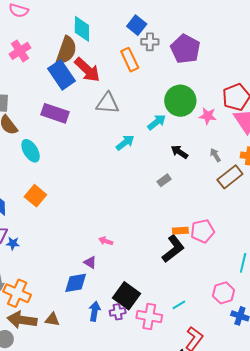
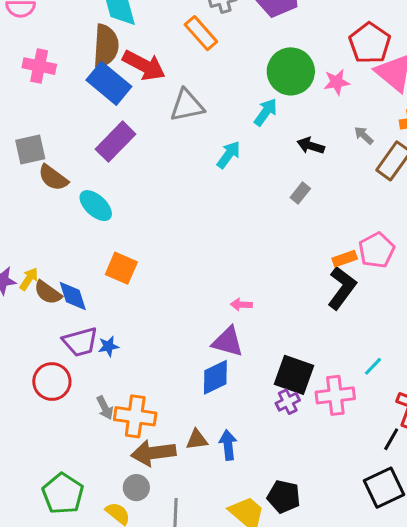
pink cross: (20, 51) -> (39, 66), turned -30
purple rectangle: (55, 113) -> (116, 142), turned -48
purple triangle: (90, 262) -> (228, 342), size x1.6
blue arrow: (95, 311) -> (228, 445), moved

